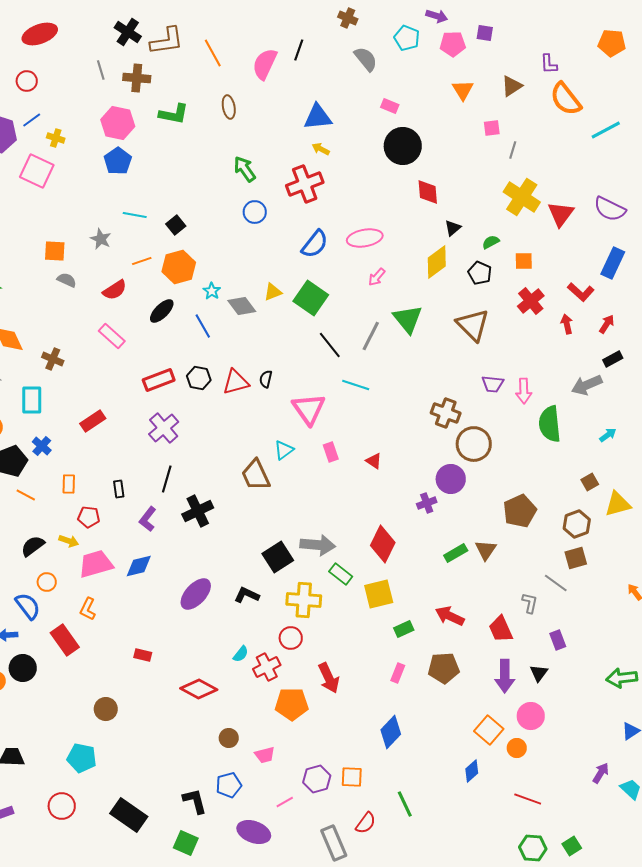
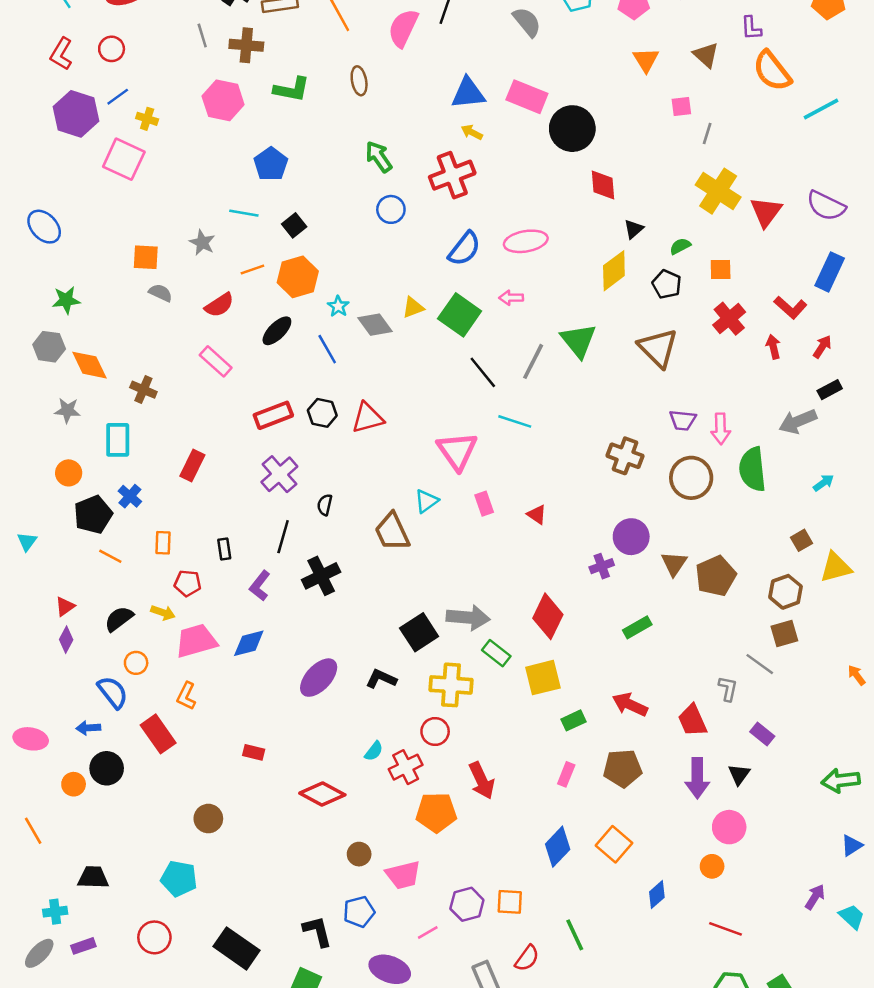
brown triangle: (512, 86) -> (706, 55), turned -45
pink rectangle: (390, 106) -> (527, 97), moved, size x1.8
blue pentagon: (118, 161) -> (271, 164), moved
pink arrow: (377, 277) -> (511, 298), moved, turned 48
black semicircle: (266, 379) -> (325, 505), moved
red rectangle: (93, 421) -> (192, 466), turned -30
brown circle: (474, 444) -> (691, 478), moved
brown triangle: (486, 550) -> (674, 564), moved
purple rectangle: (558, 640) -> (762, 734), turned -30
orange square: (489, 730) -> (614, 844), moved
pink trapezoid: (265, 755) -> (403, 875), size x1.4

